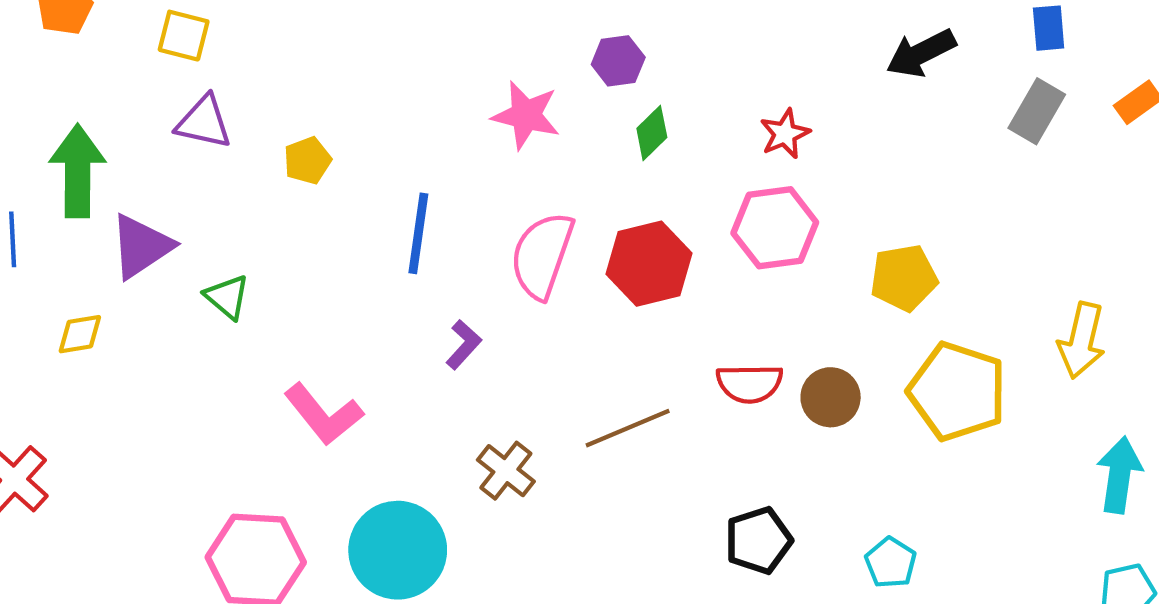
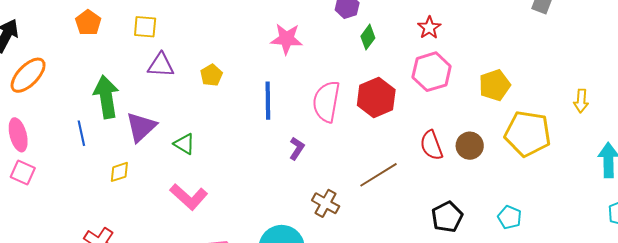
pink star: (526, 115) -> (287, 39), moved
yellow arrow: (1082, 340) -> (581, 101), size x0.7
red semicircle: (750, 383) -> (431, 145), turned 80
pink L-shape: (324, 414) -> (189, 197), moved

